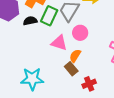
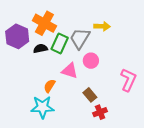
orange semicircle: (75, 56) -> (50, 86), moved
brown rectangle: (71, 69) -> (90, 95), moved

